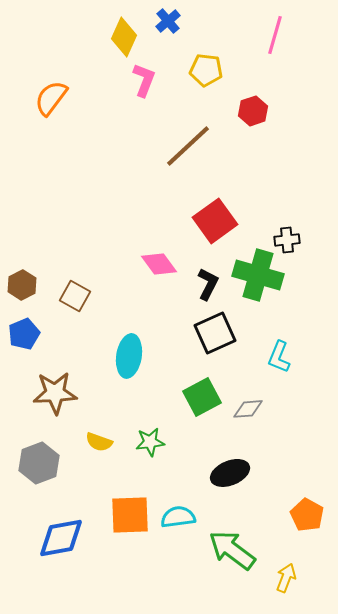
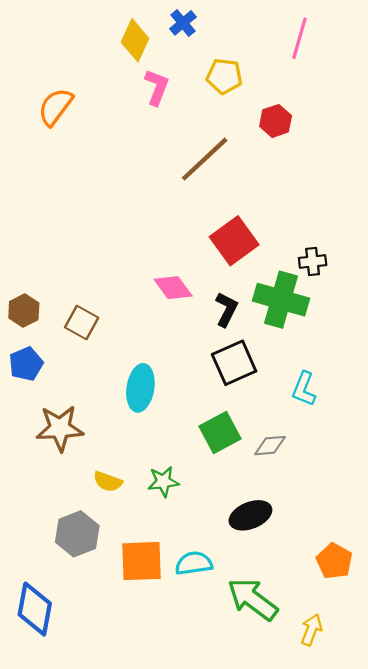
gray hexagon: (39, 463) -> (77, 534), moved
blue diamond: (61, 538) -> (35, 609), moved, turned -69

